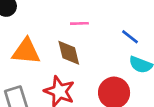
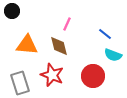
pink line: (79, 23) -> (67, 24), turned -64

